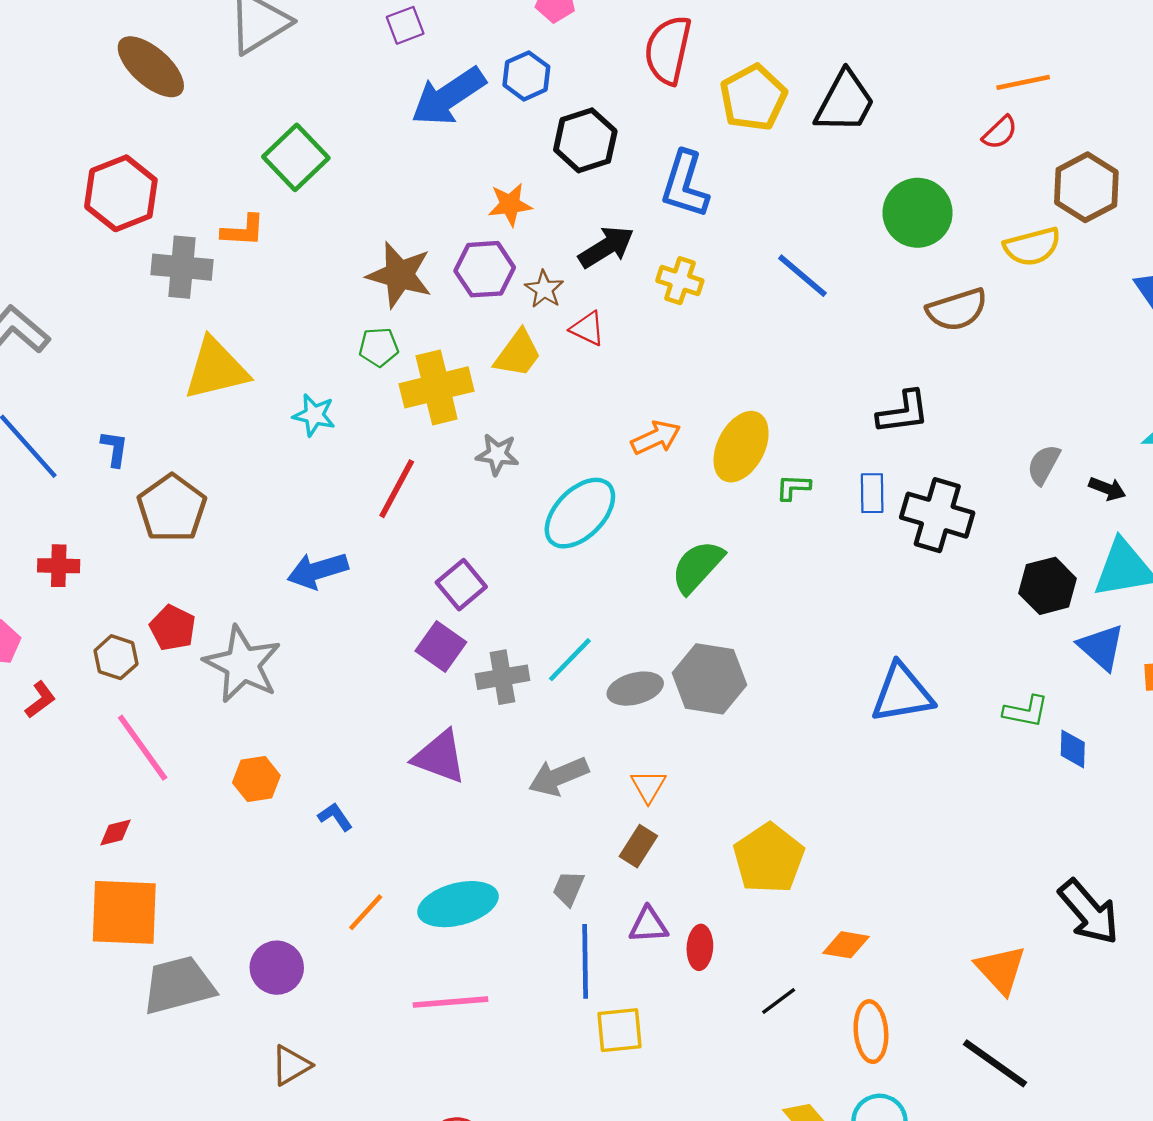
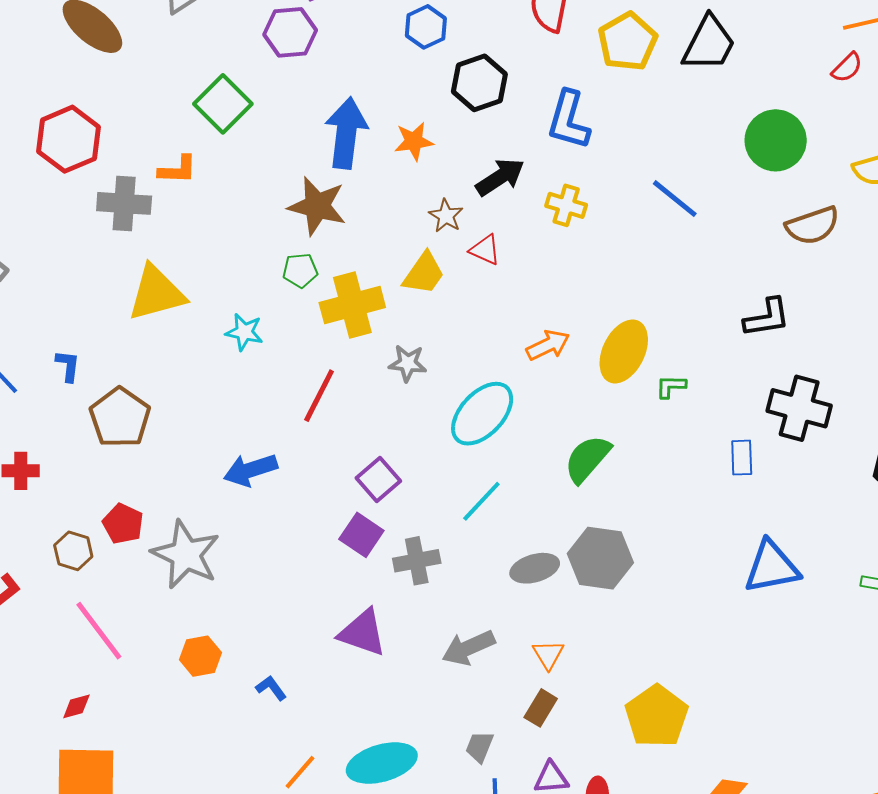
blue arrow: (448, 96) -> (346, 133), moved, turned 132
purple hexagon: (485, 269) -> (290, 32), moved
blue rectangle: (872, 493) -> (742, 458), moved
cyan line: (570, 660) -> (481, 501), moved

